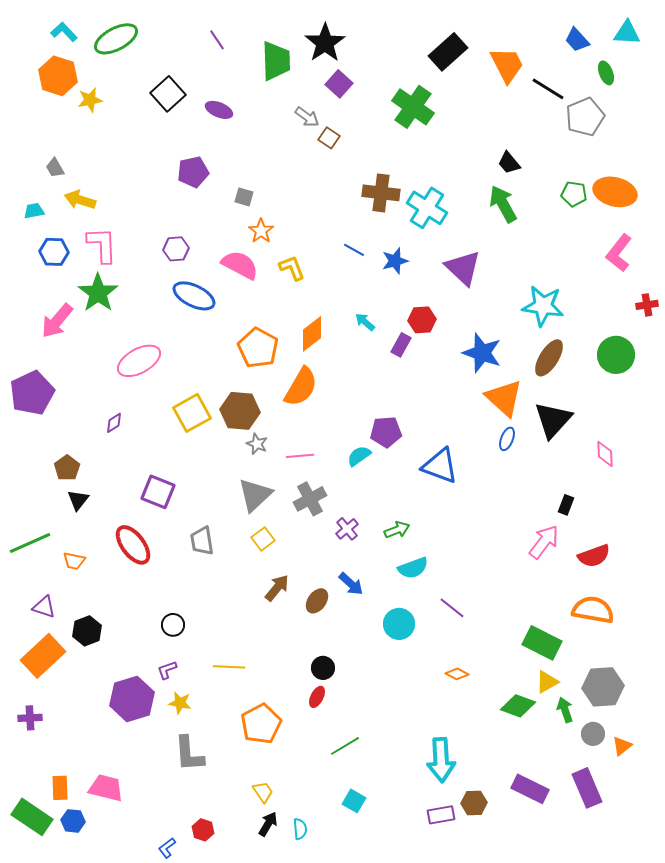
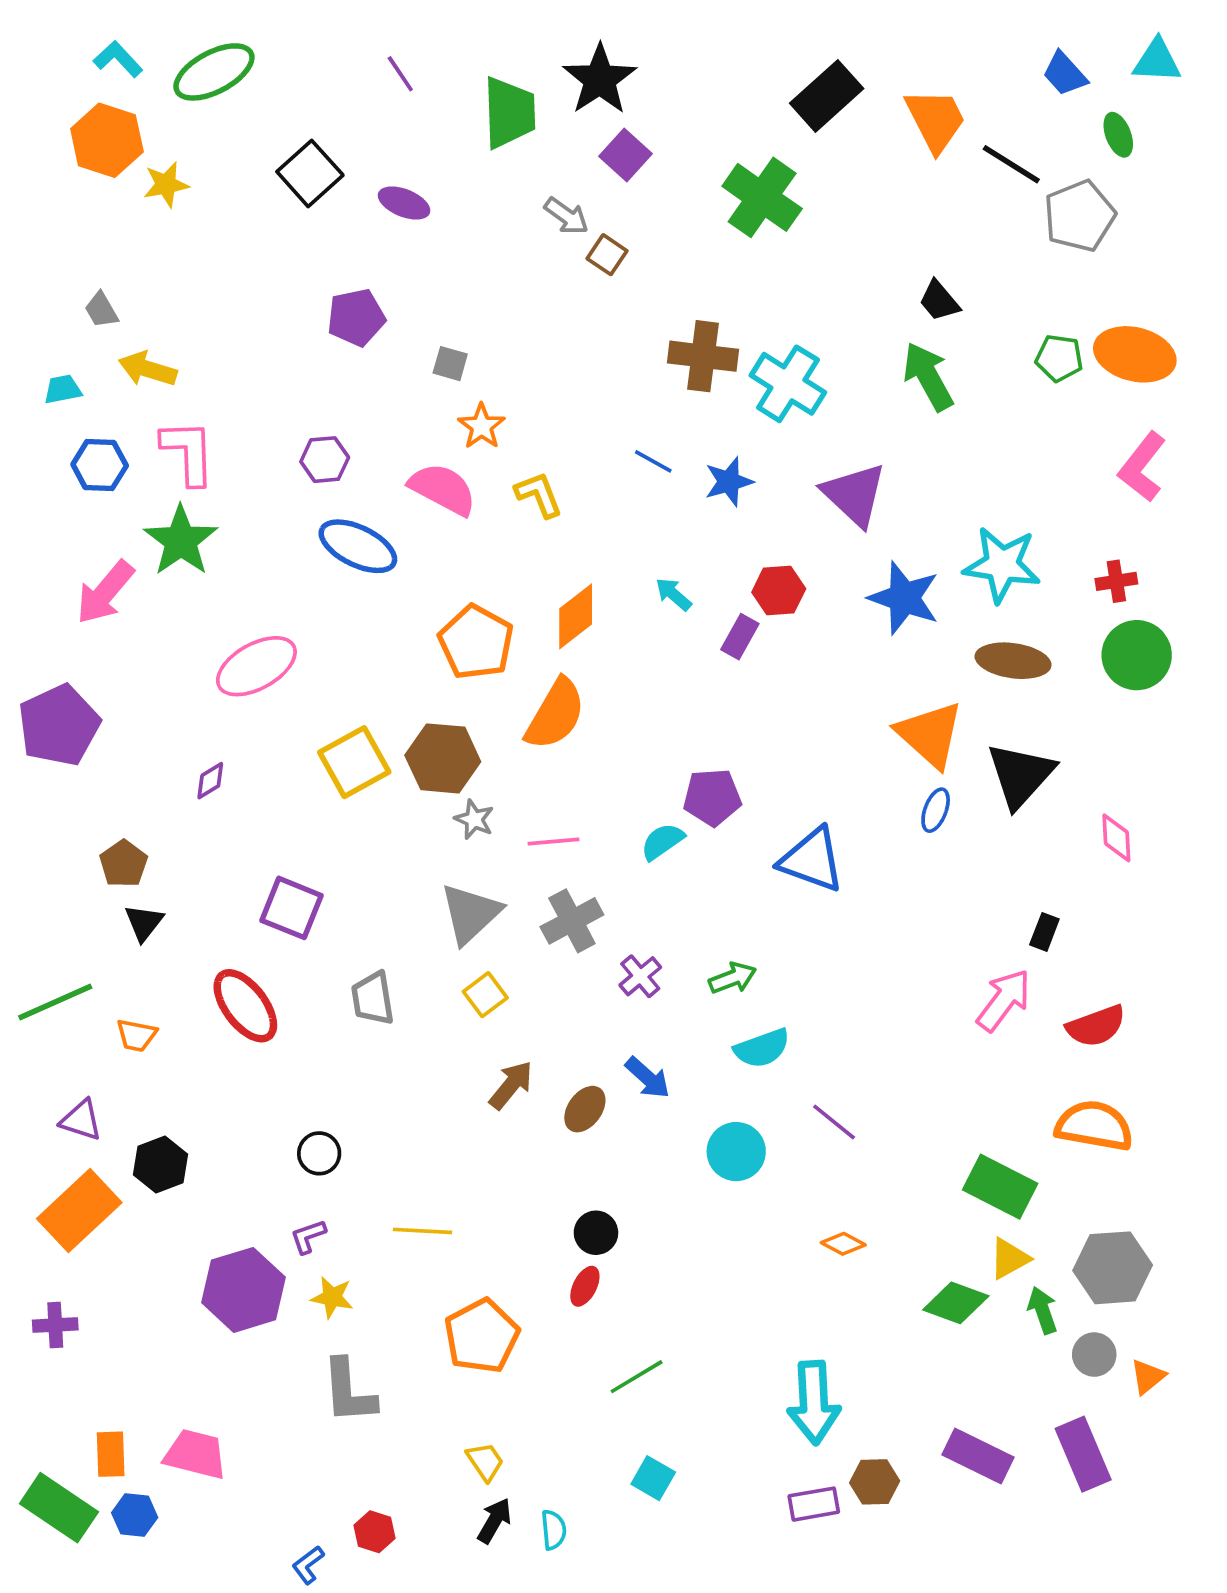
red cross: (647, 305) -> (1116, 581), moved
blue star: (482, 353) -> (904, 598), moved
brown ellipse: (549, 358) -> (1013, 661), turned 66

